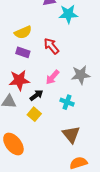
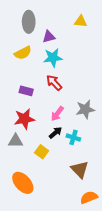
cyan star: (68, 14) -> (53, 58), moved
yellow semicircle: (23, 32) -> (23, 53), moved
black arrow: (36, 95) -> (55, 133), moved

